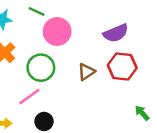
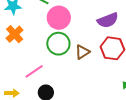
green circle: (41, 68) -> (58, 44), moved

